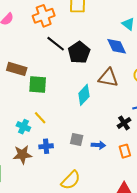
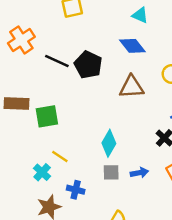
orange cross: (44, 16) -> (21, 40), moved
cyan diamond: (84, 95) -> (109, 143), moved
cyan cross: (23, 127) -> (42, 172), turned 32
blue cross: (46, 146) -> (76, 190), turned 32

